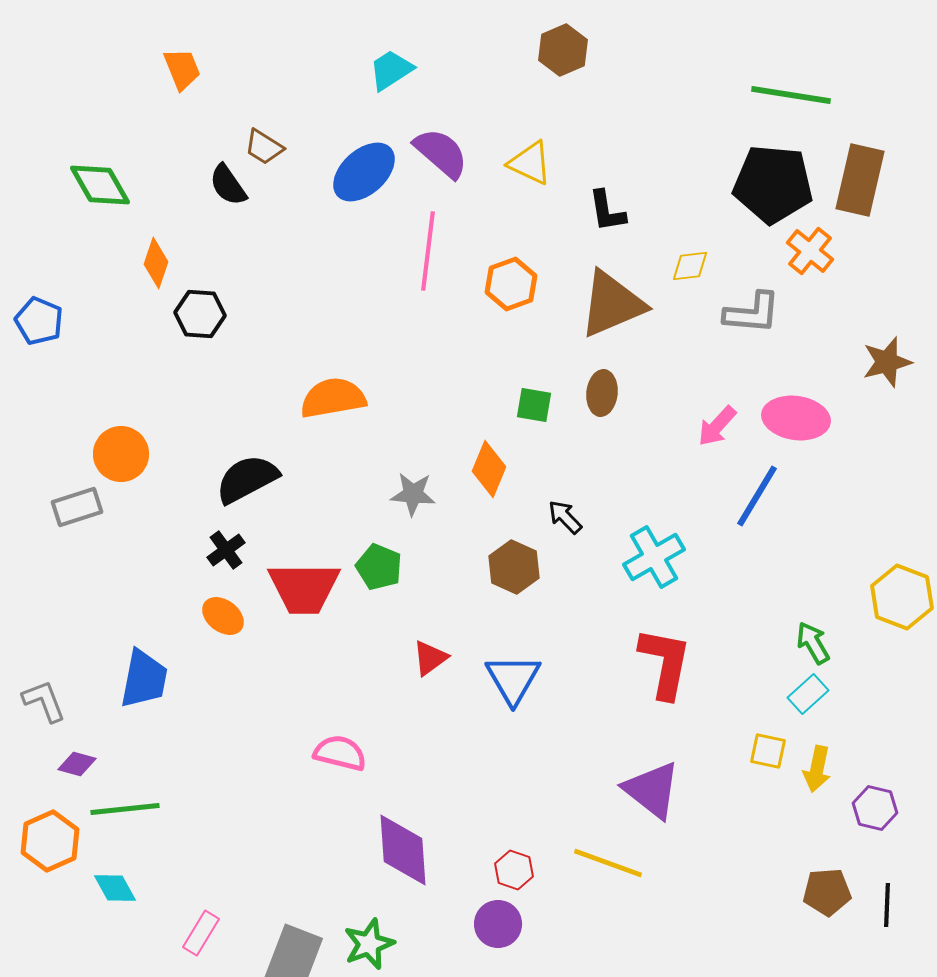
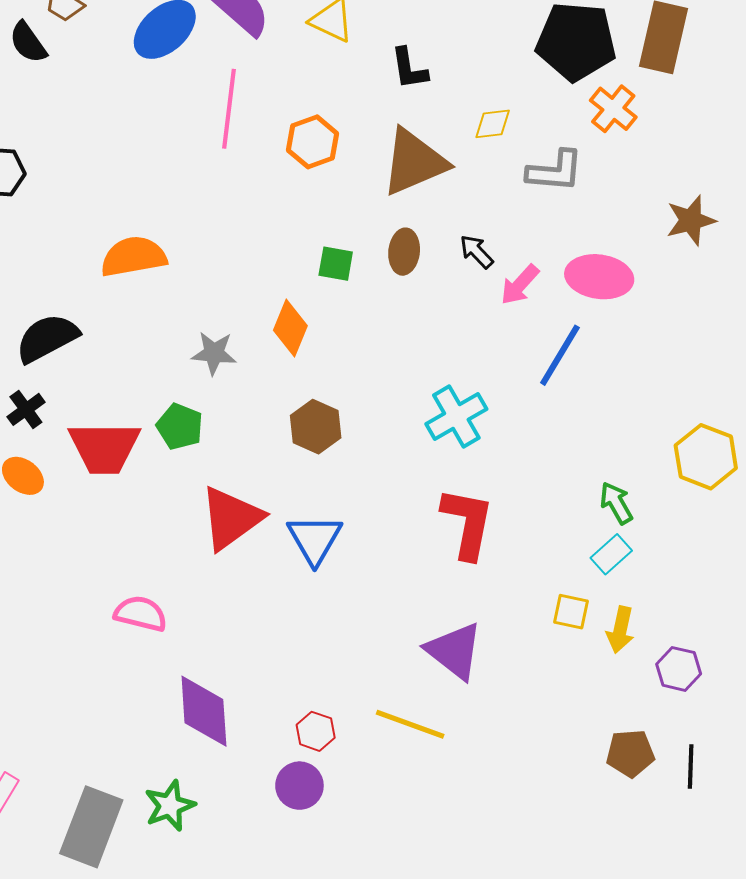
black arrow: (565, 517) -> (476, 252), moved
red triangle: (430, 658) -> (231, 518), size x1.8

